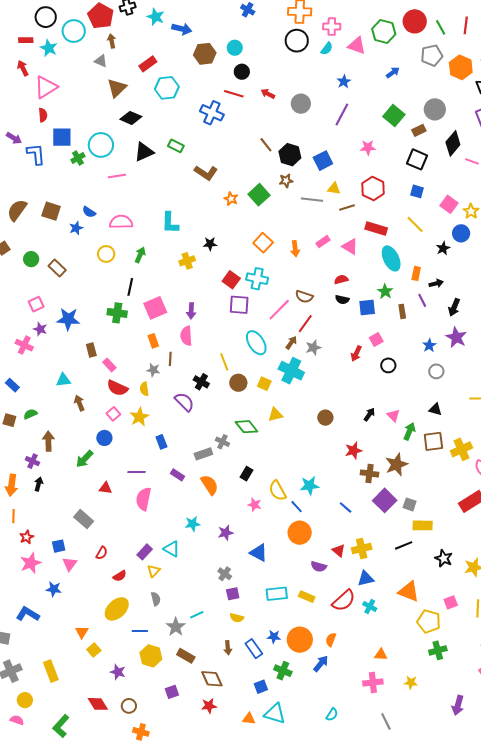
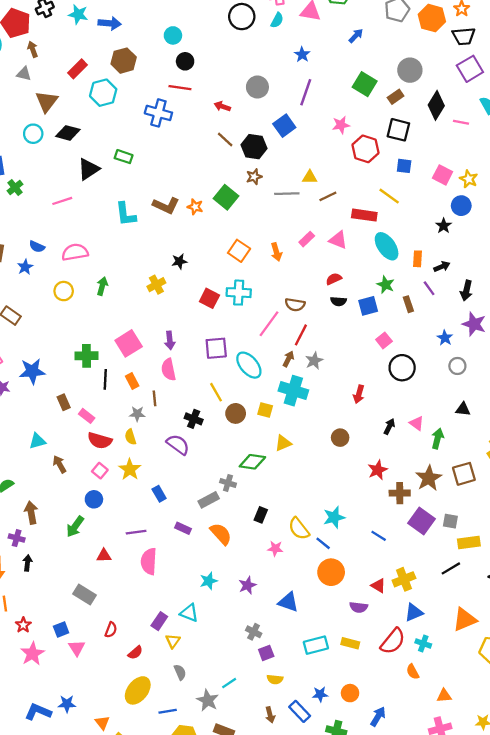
brown hexagon: (205, 54) -> (124, 61), moved
red arrow: (268, 94) -> (222, 106), moved
cyan circle: (101, 145) -> (33, 134), moved, size x0.7
blue square: (323, 161) -> (284, 126), moved
brown L-shape: (206, 173) -> (166, 206), moved
red hexagon: (373, 188) -> (366, 149), moved
cyan L-shape: (170, 223) -> (126, 214), moved
yellow line: (415, 224) -> (389, 196), moved
black line: (130, 287) -> (105, 379), moved
purple square: (239, 305) -> (216, 348), moved
red arrow: (356, 354) -> (359, 394), moved
black circle: (388, 365) -> (402, 368), size x1.5
green diamond: (246, 427) -> (252, 462), turned -35
brown square: (433, 441) -> (464, 474), moved
blue star: (54, 589) -> (67, 704), moved
orange triangle: (409, 591) -> (465, 620), turned -35
orange circle: (300, 640) -> (350, 693), size x0.6
orange semicircle: (331, 640) -> (413, 672), moved, turned -40

